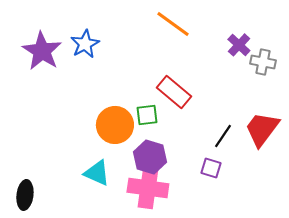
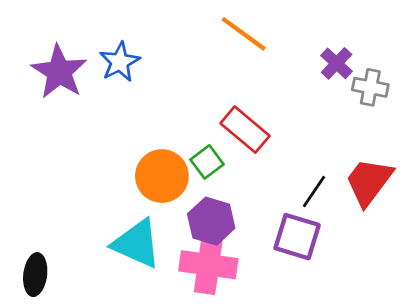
green square: (147, 115) -> (207, 162), turned -30
purple square: (211, 168) -> (297, 237), size x1.6
cyan triangle: (97, 173) -> (137, 244), size x1.4

